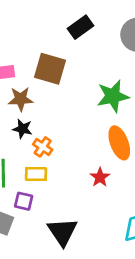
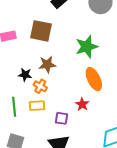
brown star: (21, 99) -> (47, 64), moved
purple square: (24, 201) -> (61, 118), moved

